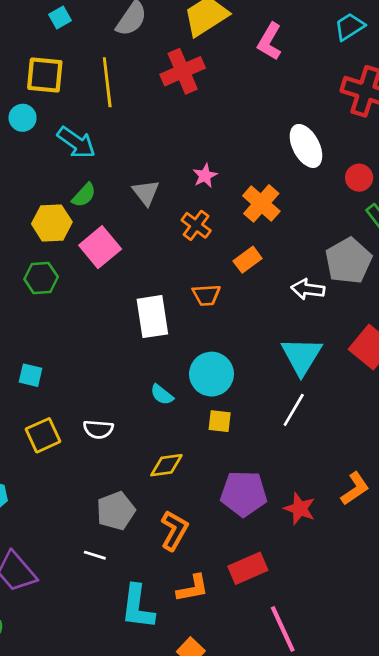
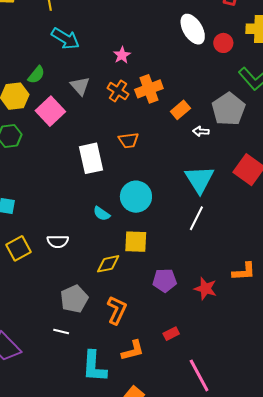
cyan arrow: (76, 142) -> (65, 39), moved
red circle: (359, 178) -> (223, 43), moved
gray triangle: (146, 193) -> (80, 86), moved
orange cross: (261, 203) -> (149, 89), moved, turned 32
orange rectangle: (248, 260) -> (180, 110), moved
white arrow: (308, 289) -> (201, 131), size x0.7
yellow square: (220, 421) -> (136, 242), moved, size x1.4
orange L-shape: (355, 489) -> (244, 272), turned 35
purple pentagon: (244, 494) -> (165, 280), size x0.7
red rectangle: (248, 568) -> (171, 334), size x0.6

